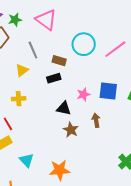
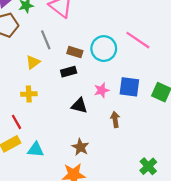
cyan circle: (84, 44) -> (104, 49), moved
pink line: (115, 49) -> (138, 40), turned 70
brown star: (71, 130) -> (80, 147), moved
cyan triangle: (27, 160) -> (36, 150), moved, turned -42

